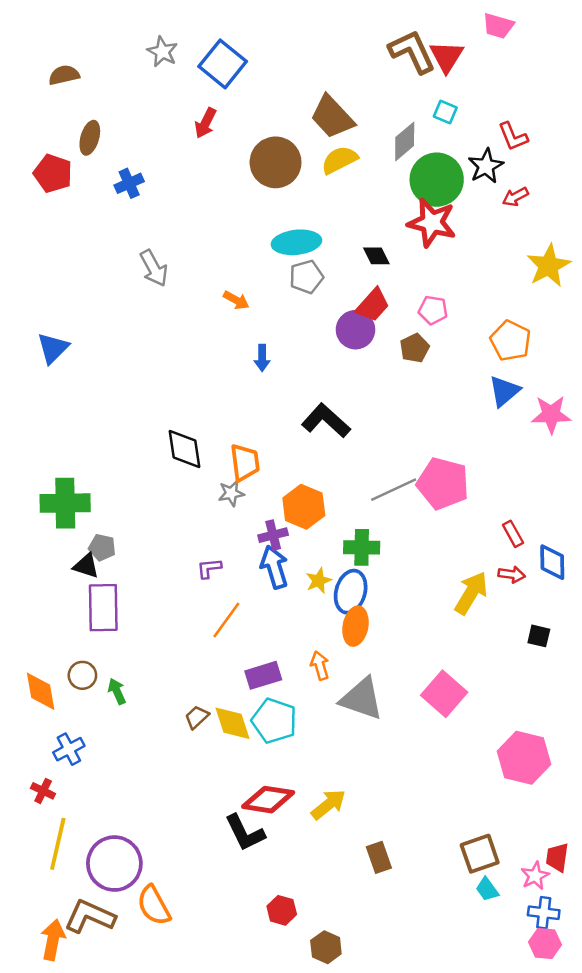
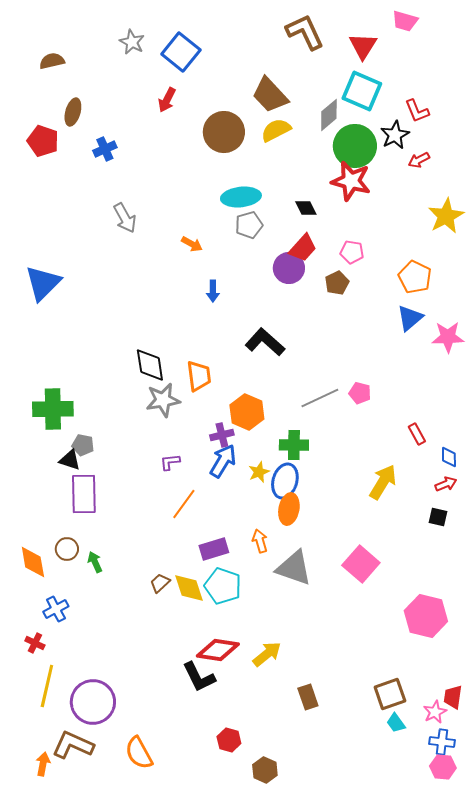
brown L-shape: (412, 52) -> (305, 32), moved
cyan square: (445, 112) -> (362, 91), size x2.0
blue triangle: (53, 348) -> (43, 283), size x1.4
pink pentagon: (443, 483) -> (360, 393), size x0.5
gray star: (231, 493) -> (163, 400), moved, size x1.6
blue diamond: (552, 562) -> (449, 457), size x0.7
blue arrow: (274, 567) -> (223, 461), turned 48
red arrow: (512, 574) -> (446, 484), moved, turned -30
orange semicircle: (154, 905) -> (139, 753), moved
orange arrow: (53, 940) -> (43, 764), size x0.7

